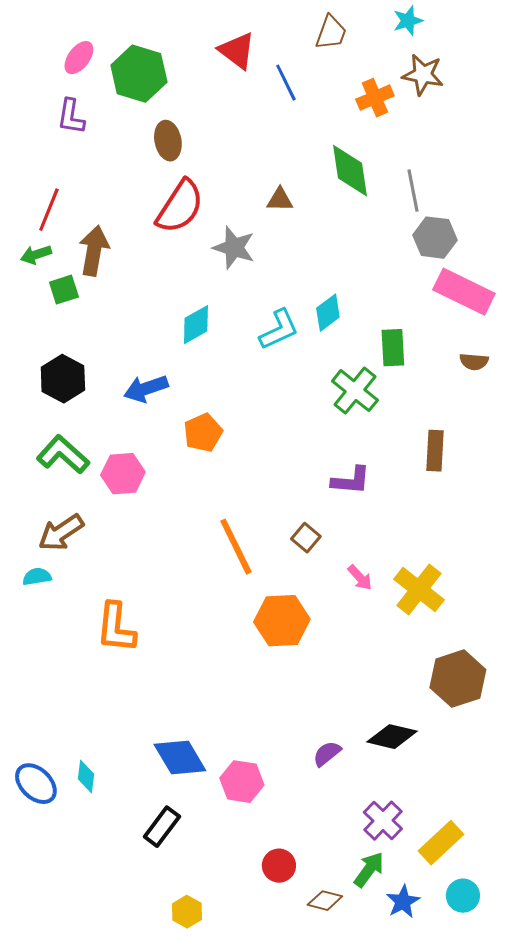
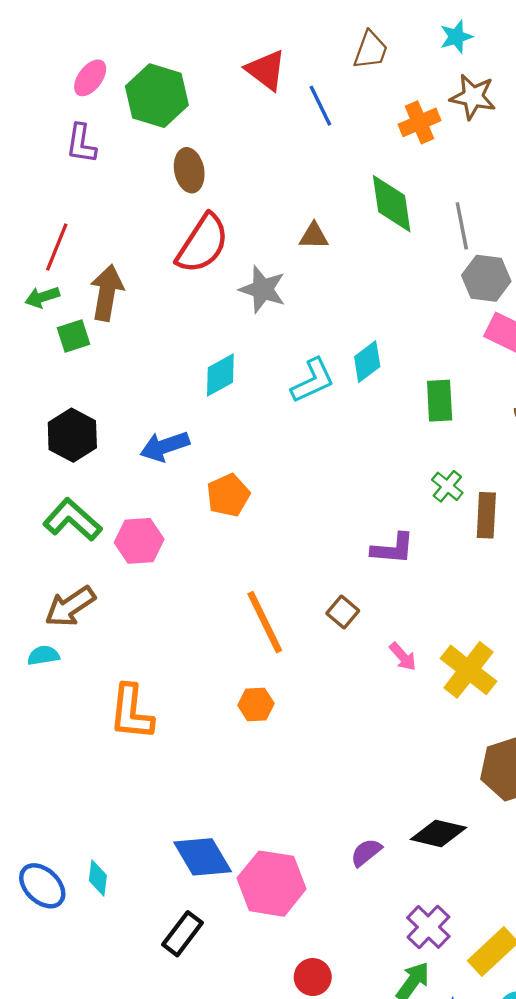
green cross: (355, 391) -> (447, 486), moved, size x0.6
orange hexagon: (282, 621) -> (256, 704), moved, size x0.6
pink hexagon: (242, 782) -> (272, 884), size x1.4

